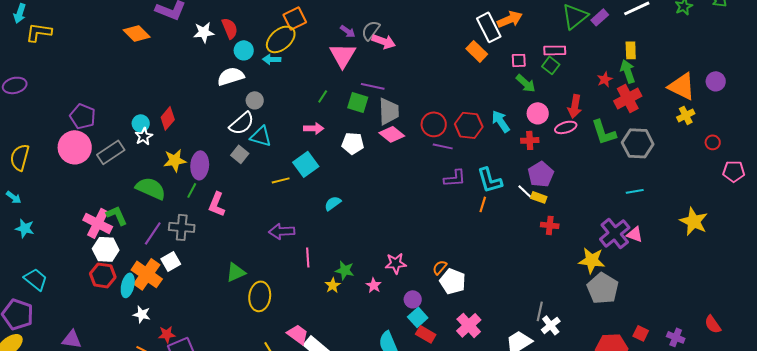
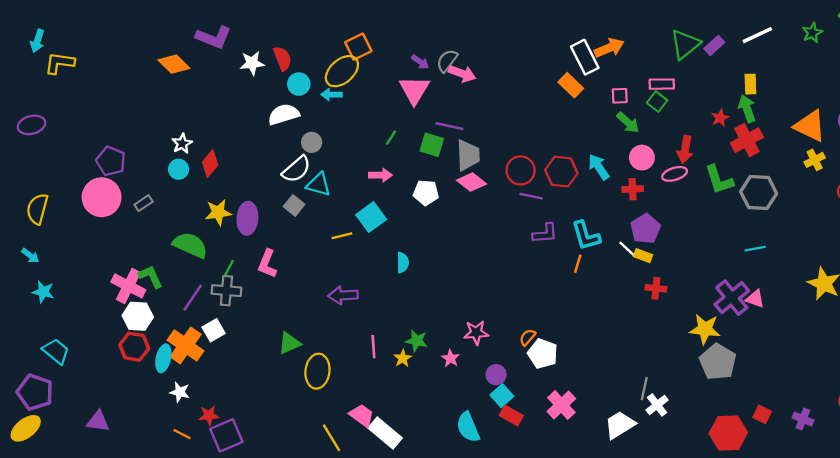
white star: (144, 136) -> (182, 144), moved
gray rectangle: (111, 152) -> (144, 203), size x0.6
green line: (192, 190) -> (229, 268), moved
cyan semicircle: (333, 203) -> (403, 263), turned 126
pink line: (308, 257) -> (373, 347), moved

